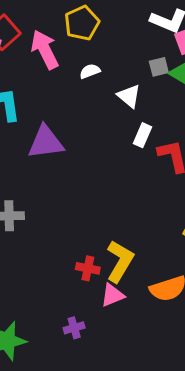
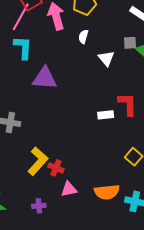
white semicircle: (90, 71) -> (83, 37), turned -64
white rectangle: (143, 135) -> (106, 115), moved, turned 49
yellow L-shape: (120, 261) -> (38, 161), moved

